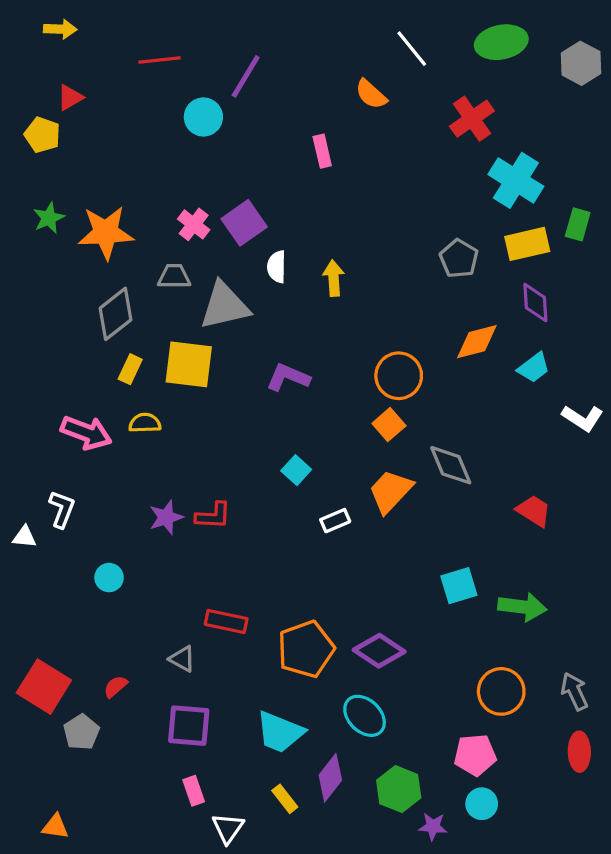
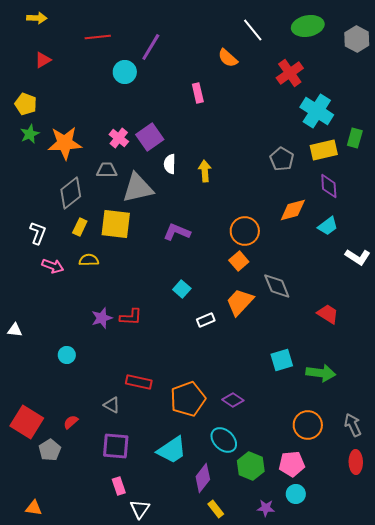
yellow pentagon: (42, 135) -> (26, 104), moved
pink arrow: (86, 433) -> (53, 266), size x0.7
white L-shape: (62, 509) -> (38, 233), moved
purple diamond: (379, 651) -> (233, 400), size x0.7
cyan trapezoid: (280, 732) -> (172, 450), turned -56
green hexagon: (399, 789) -> (251, 466), moved
yellow rectangle: (285, 799) -> (216, 509), moved

